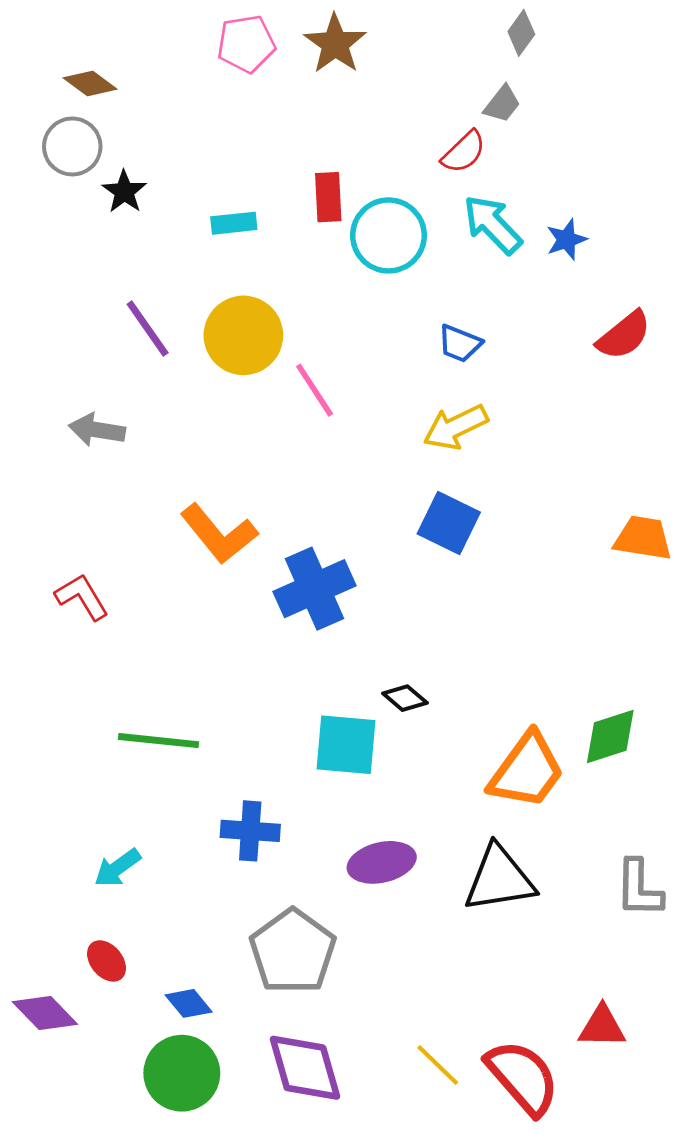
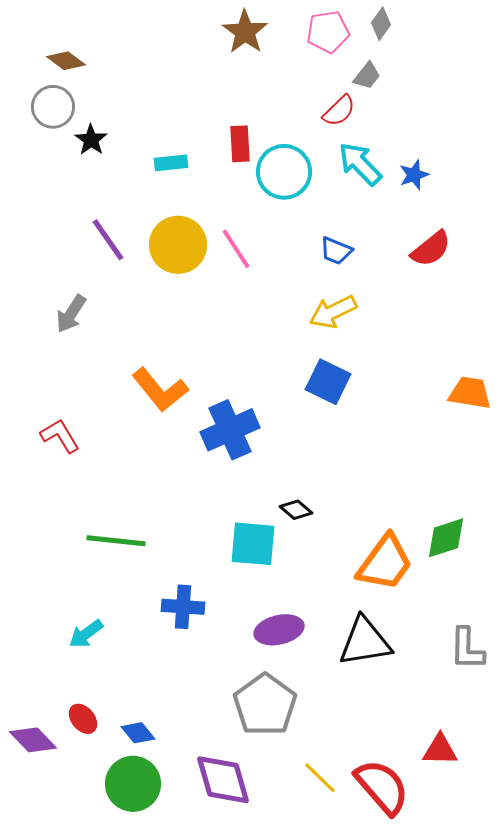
pink pentagon: (246, 44) -> (328, 32), moved
red semicircle: (624, 335) -> (431, 249), moved
pink line: (315, 390) -> (236, 249), moved
gray arrow: (97, 430) -> (71, 314), turned -66
gray pentagon: (293, 951) -> (265, 705), moved
red ellipse: (106, 961) -> (83, 719), moved

